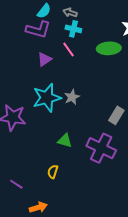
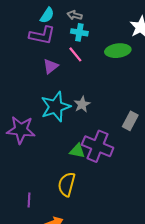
purple cross: (101, 148) -> (98, 146), moved
yellow semicircle: (53, 172) -> (67, 184), size x1.6
purple line: (16, 184) -> (29, 200), turned 64

